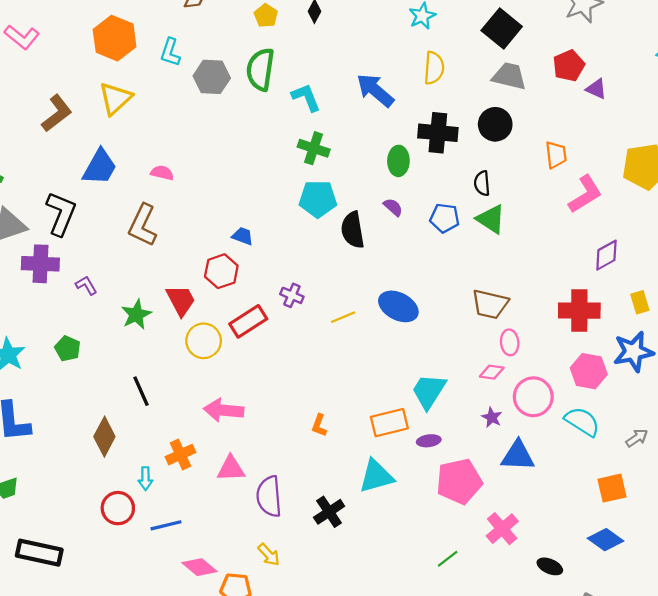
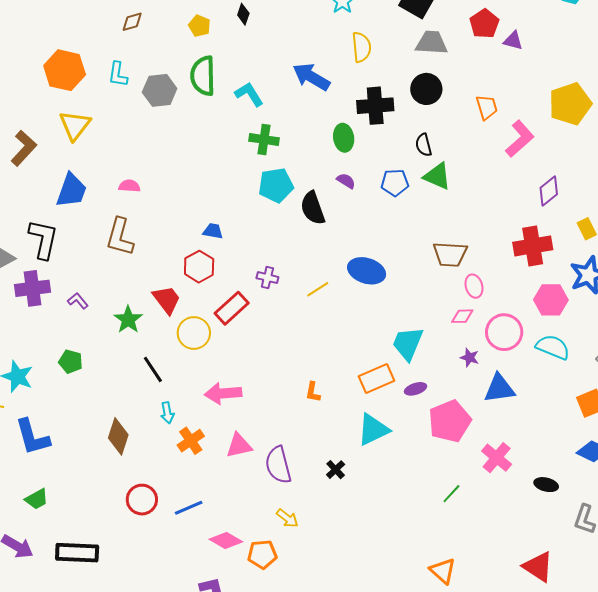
black line: (141, 391) -> (153, 369), moved
cyan arrow: (145, 479) -> (167, 413), moved
black cross: (329, 512) -> (336, 470), size x0.7

